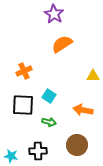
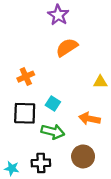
green arrow: (49, 122) -> (53, 132), size x1.5

